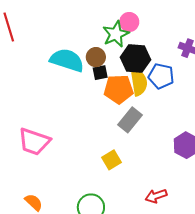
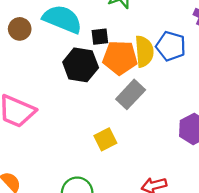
brown circle: (96, 57) -> (20, 29), moved
black hexagon: (135, 58) -> (81, 65), moved

